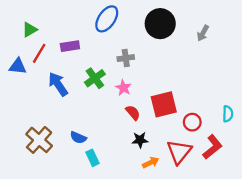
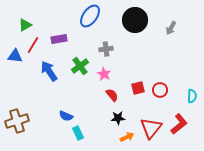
red square: (164, 104) -> (138, 88), size x0.6
red circle: (192, 122) -> (160, 90), moved
brown cross: (39, 140) -> (17, 121), moved, turned 30

